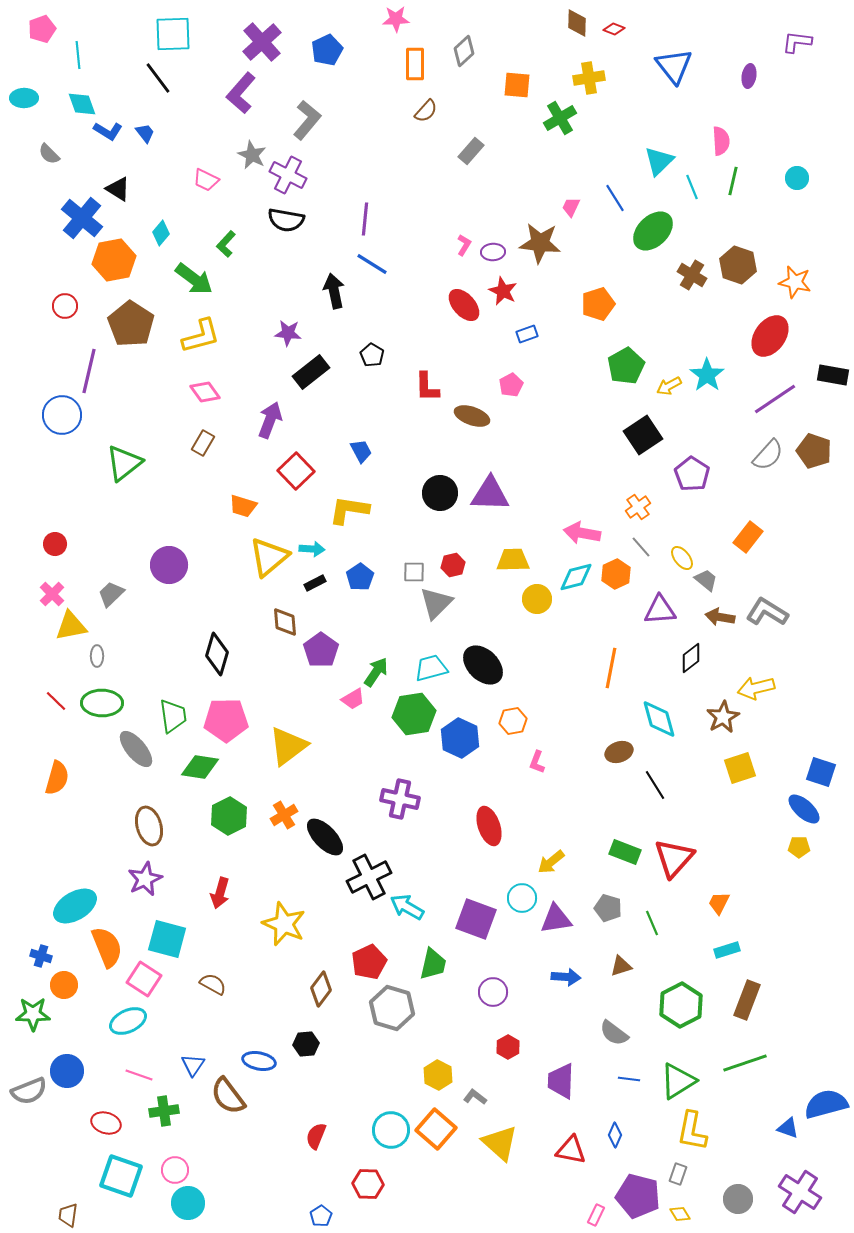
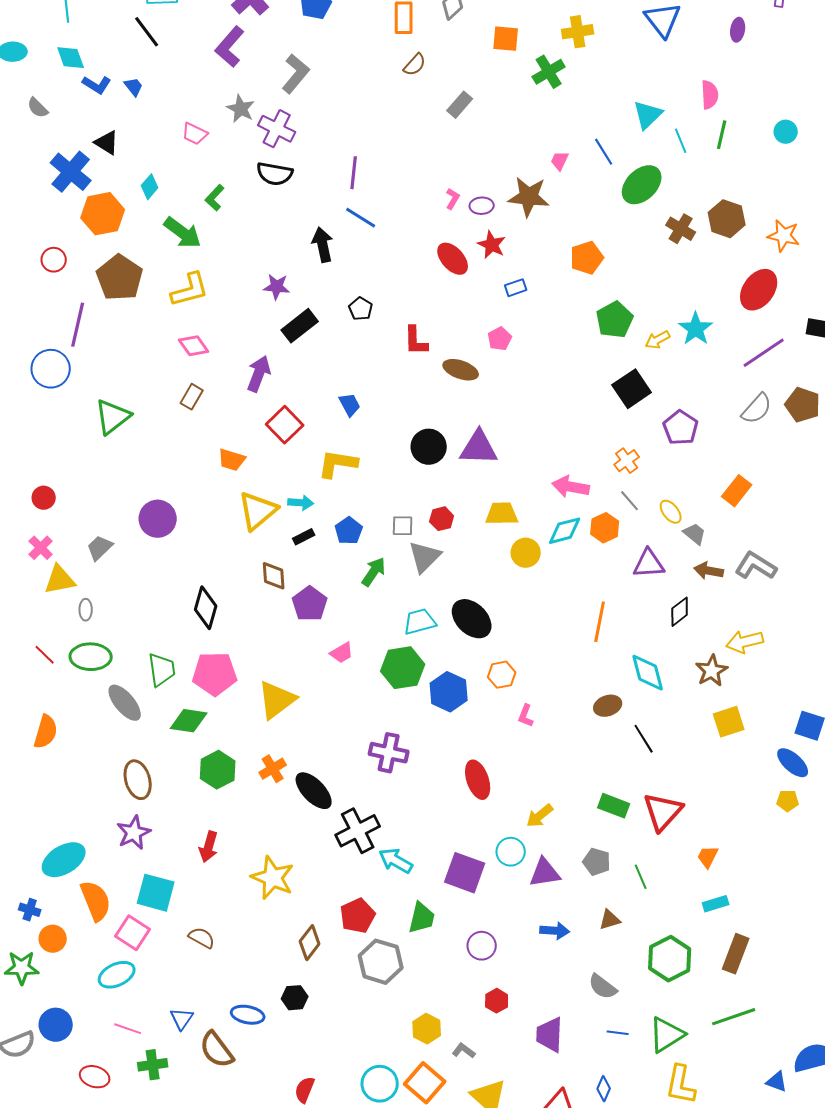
green arrow: (376, 672) -> (374, 572), moved

